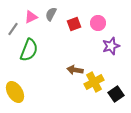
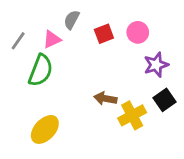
pink triangle: (31, 17) -> (52, 39), moved
yellow ellipse: (15, 92) -> (45, 129), moved, turned 75
black square: (116, 94) -> (164, 100), moved

